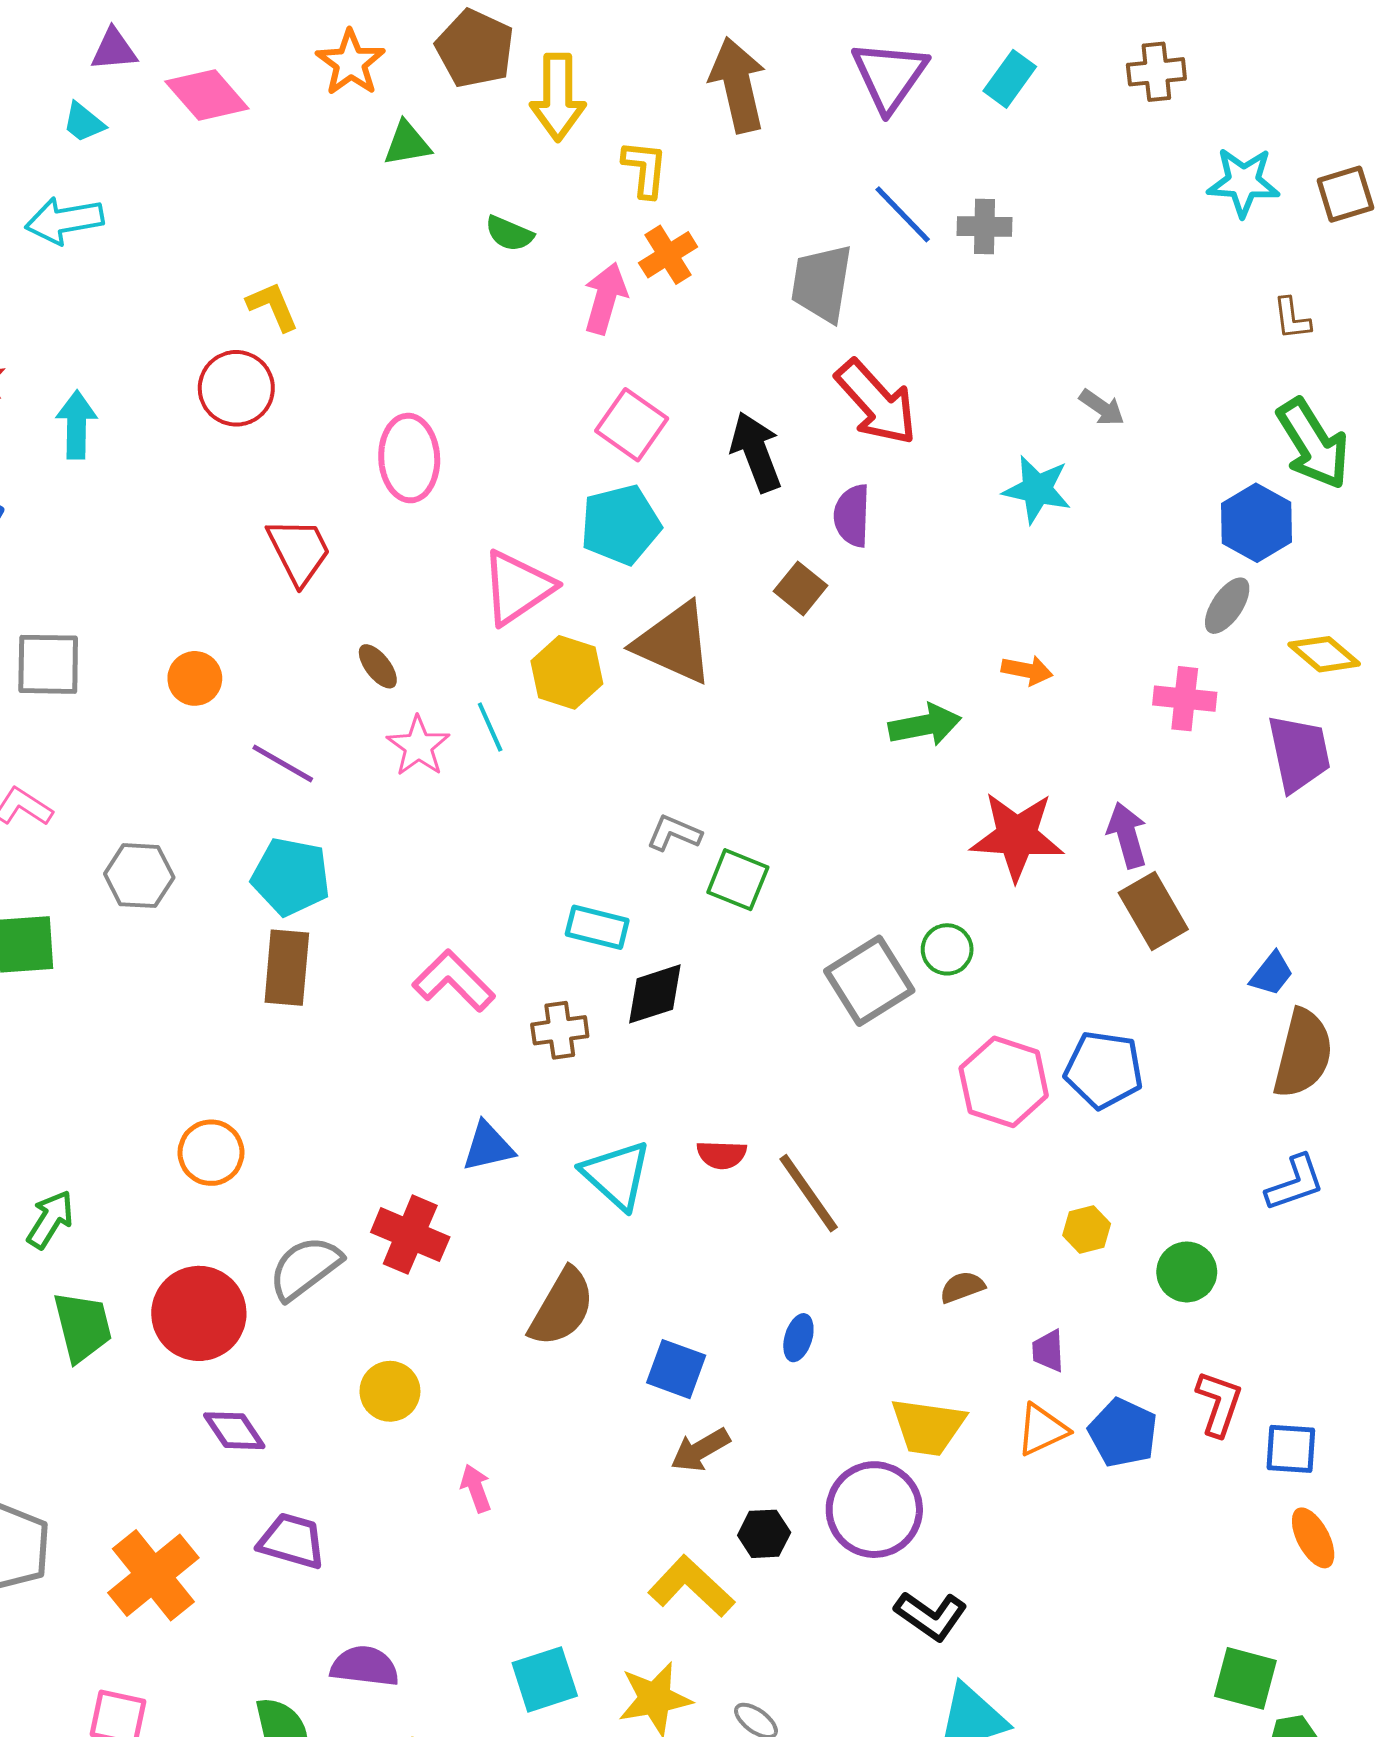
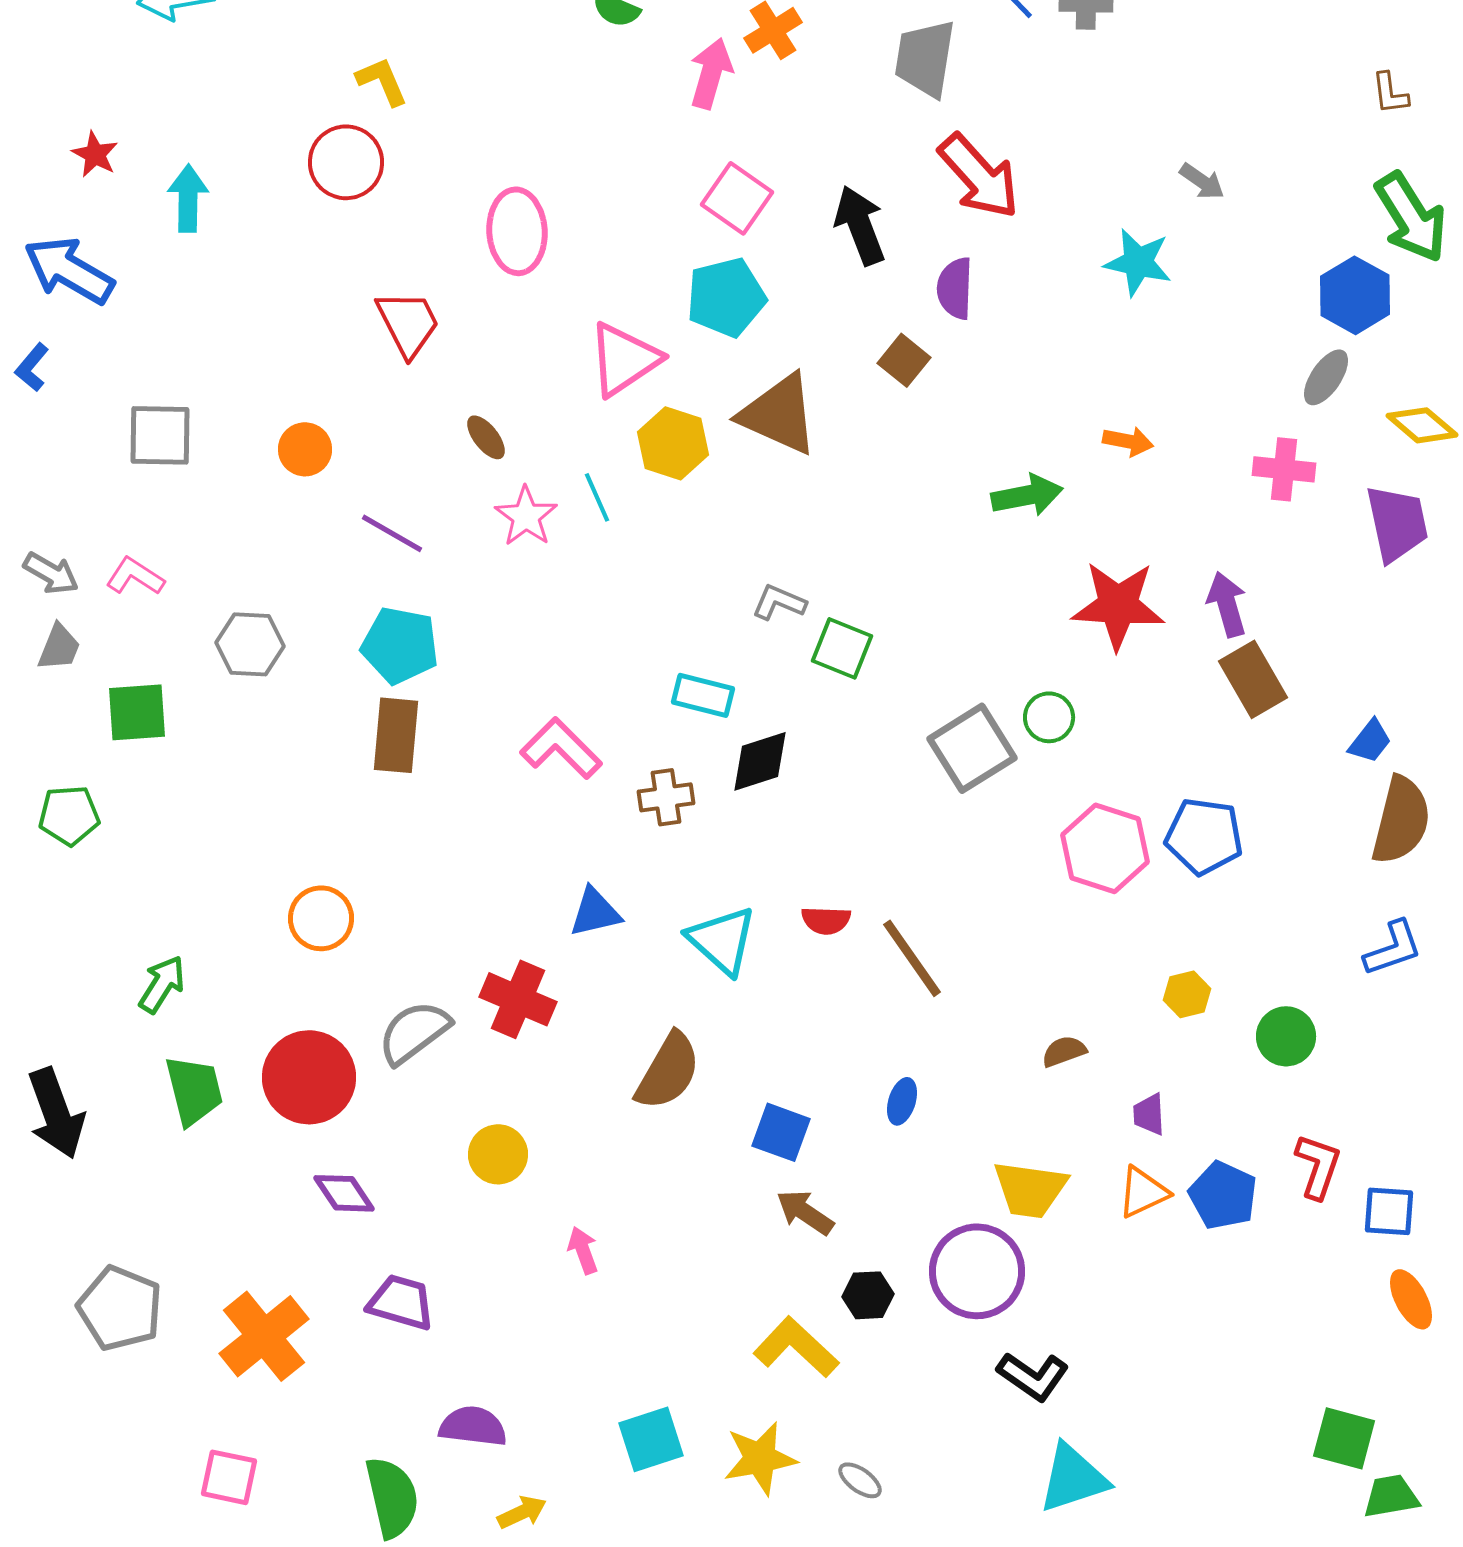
brown arrow: (700, 1450) -> (805, 1212), turned 64

